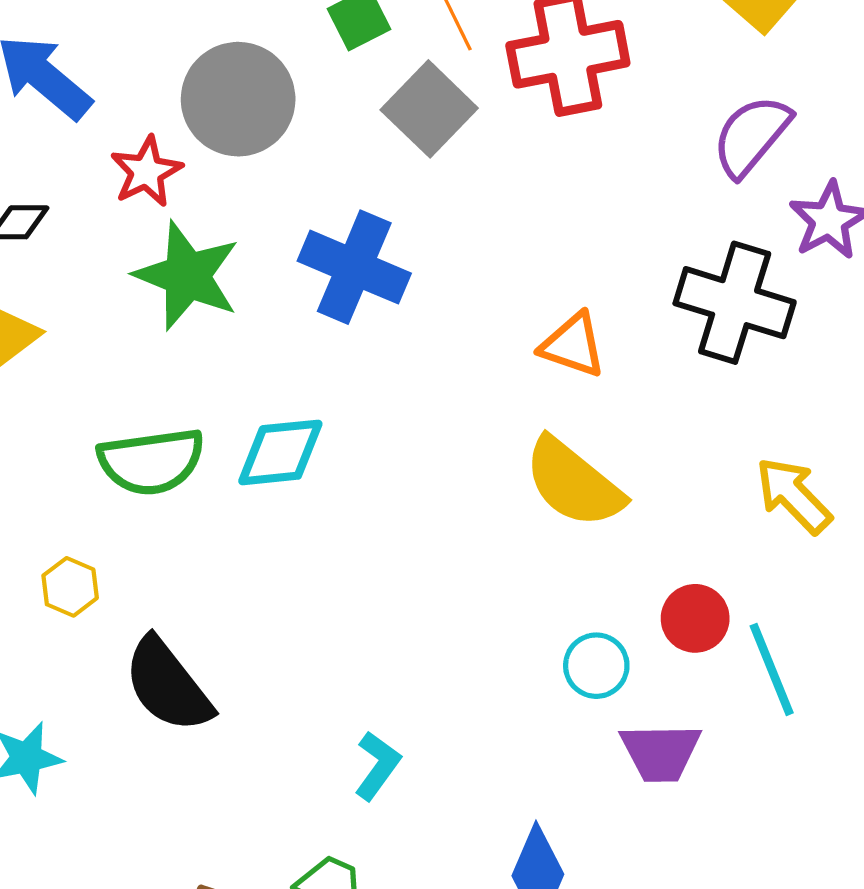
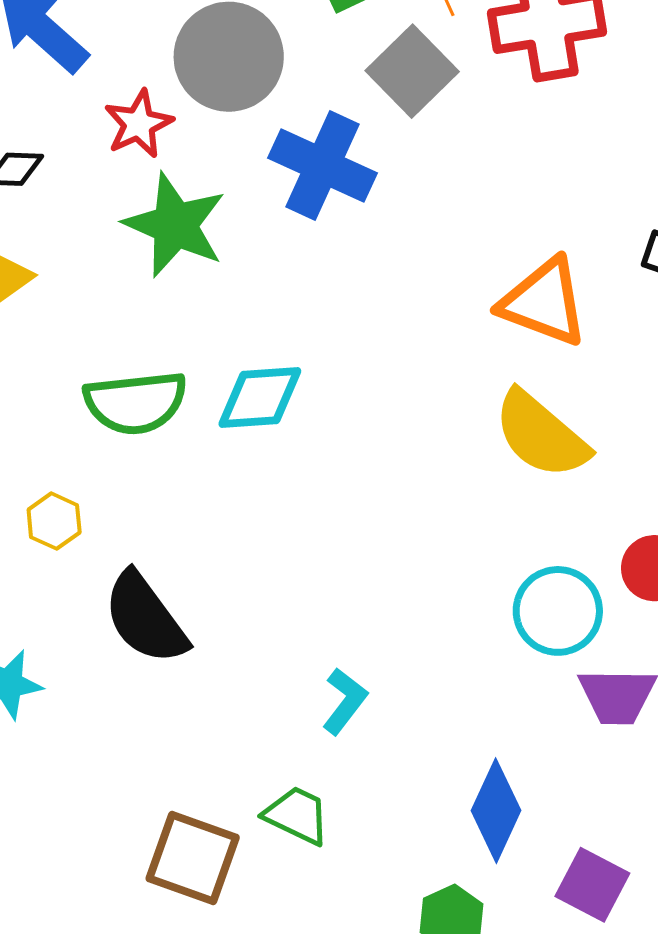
blue cross: (354, 267) -> (323, 166), moved
orange triangle: (573, 345) -> (544, 302), size x1.4
cyan circle: (596, 666) -> (558, 611), size x1.4

